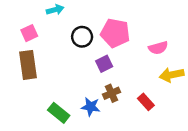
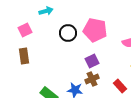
purple square: (104, 64) -> (92, 61), moved
brown rectangle: (28, 65) -> (24, 56), size x0.7

